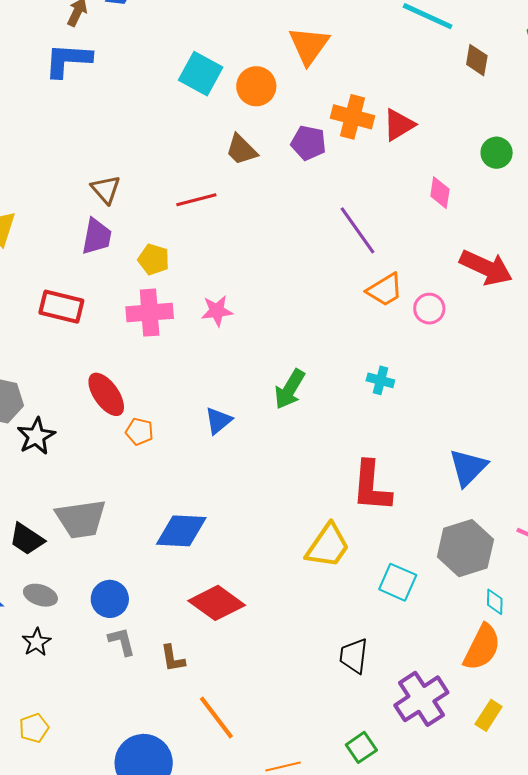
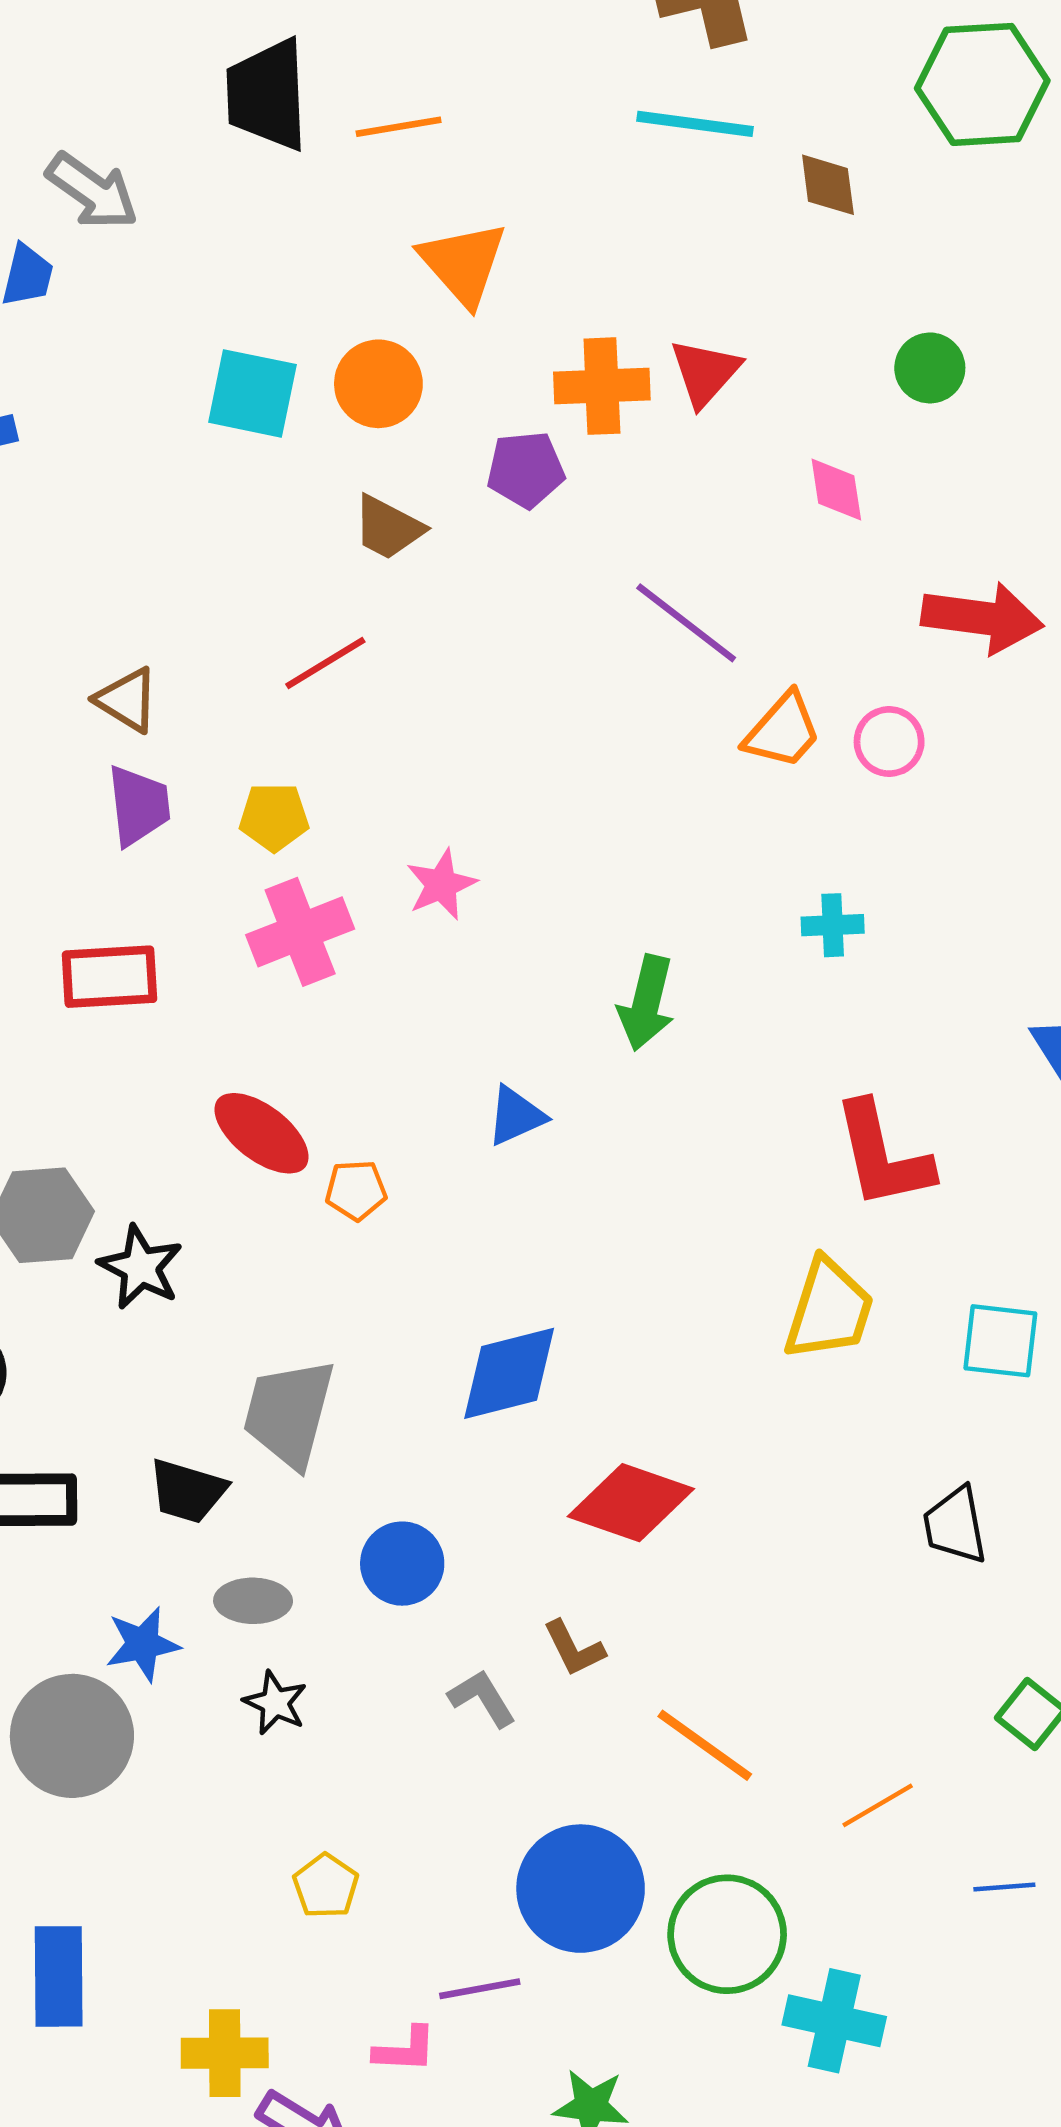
blue triangle: (218, 421) -> (516, 1116), turned 32
gray trapezoid: (81, 519) -> (289, 1413), turned 130
gray L-shape: (122, 642) -> (482, 1698), moved

